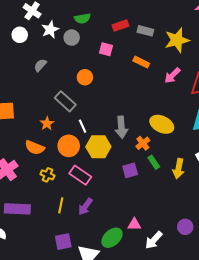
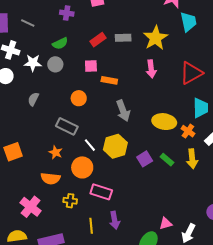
white star: (50, 30) -> (33, 63), turned -30
orange rectangle: (141, 62) -> (109, 80), moved
pink arrow: (172, 75) -> (151, 69), moved, turned -36
gray arrow: (121, 127) -> (123, 111), moved
orange cross: (143, 143) -> (188, 131), moved
yellow hexagon: (98, 147) -> (115, 146), moved
purple square: (130, 170) -> (145, 159), moved
purple arrow: (85, 207) -> (115, 220), turned -30

